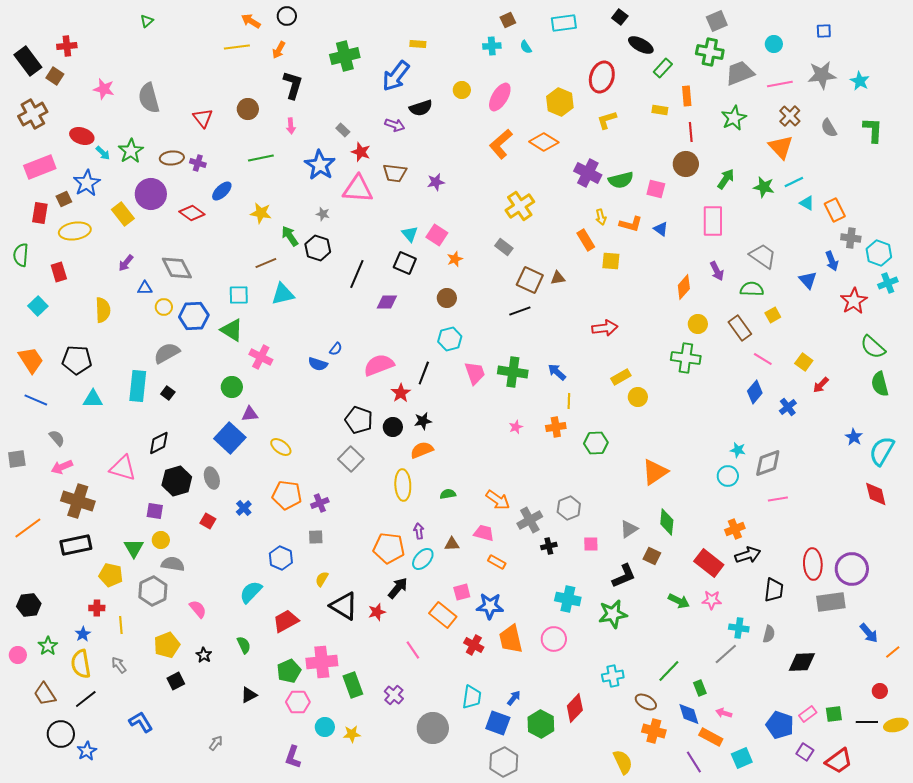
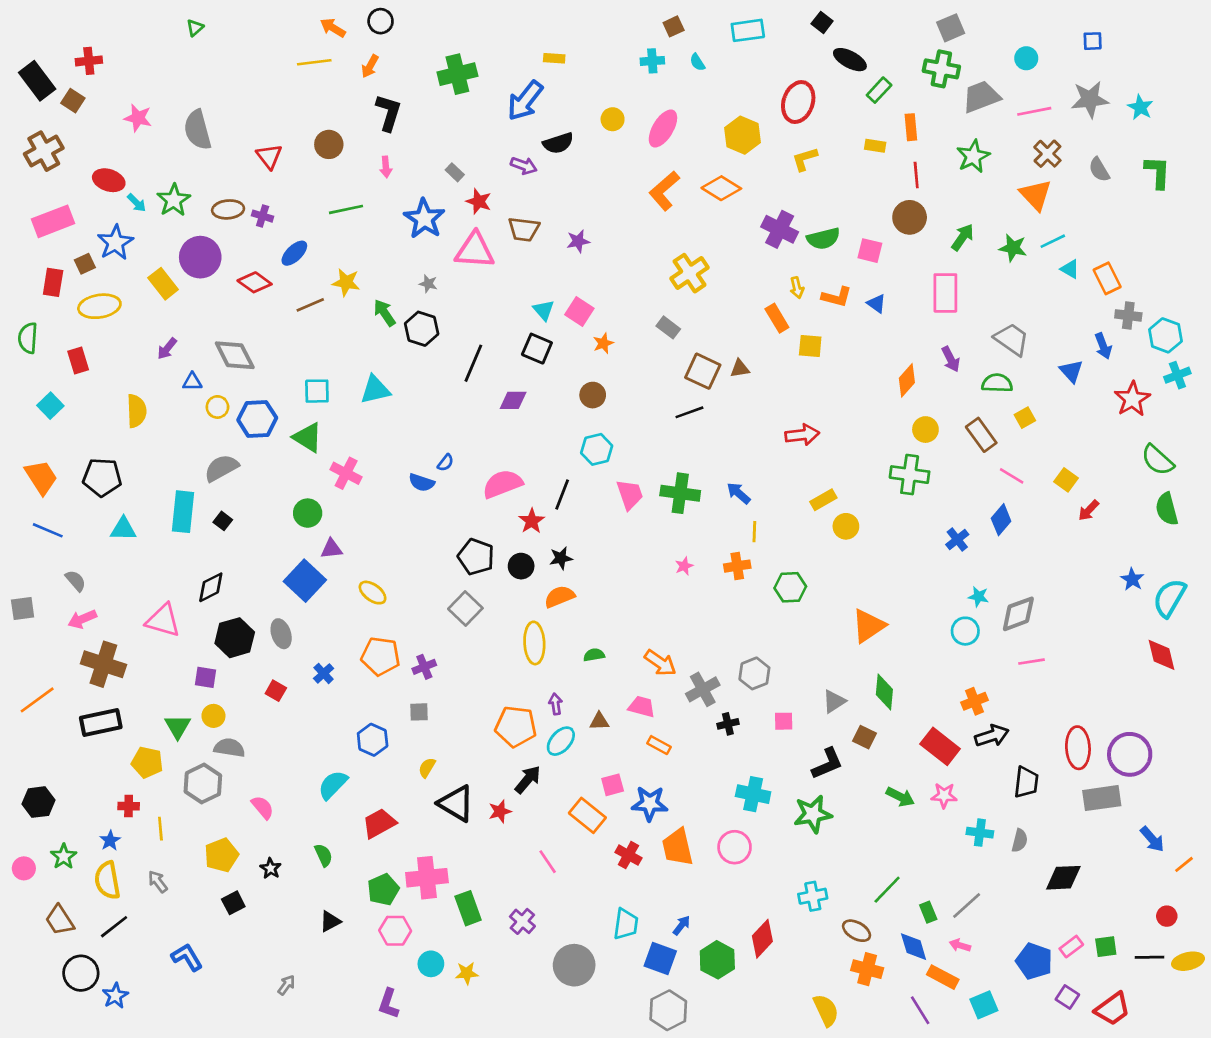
brown line: (266, 263) -> (310, 305), moved
blue cross: (788, 407) -> (957, 540), moved
gray line: (726, 654) -> (967, 905), moved

